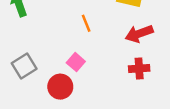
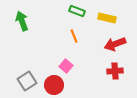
gray square: (24, 66) -> (27, 81), moved

